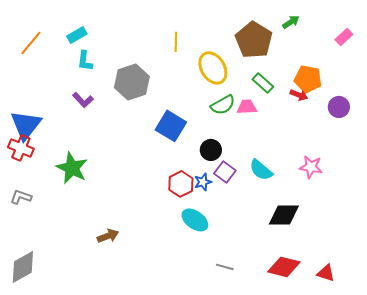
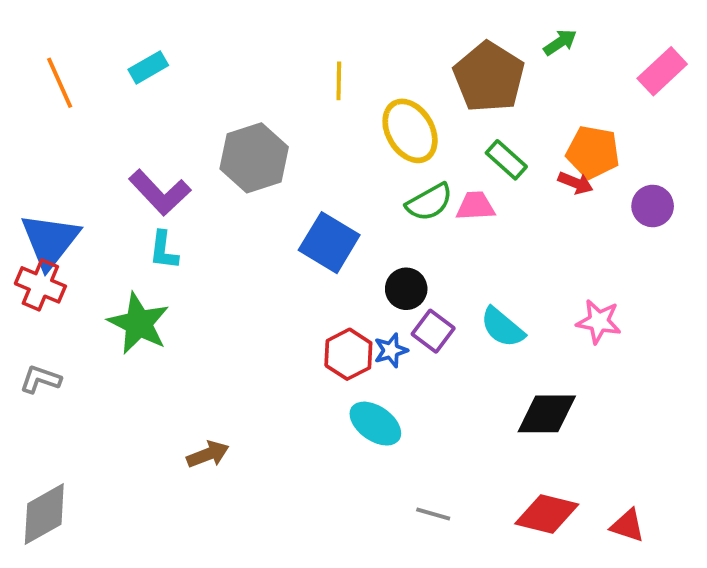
pink rectangle: (344, 37) -> (662, 71), size x1.4
orange line: (31, 43) -> (60, 83), turned -64
cyan L-shape: (85, 61) -> (164, 250), moved
purple L-shape: (83, 100) -> (160, 193), size x1.5

